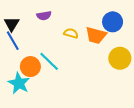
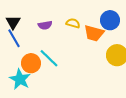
purple semicircle: (44, 16) -> (45, 25), moved
yellow semicircle: (71, 33) -> (73, 23), moved

